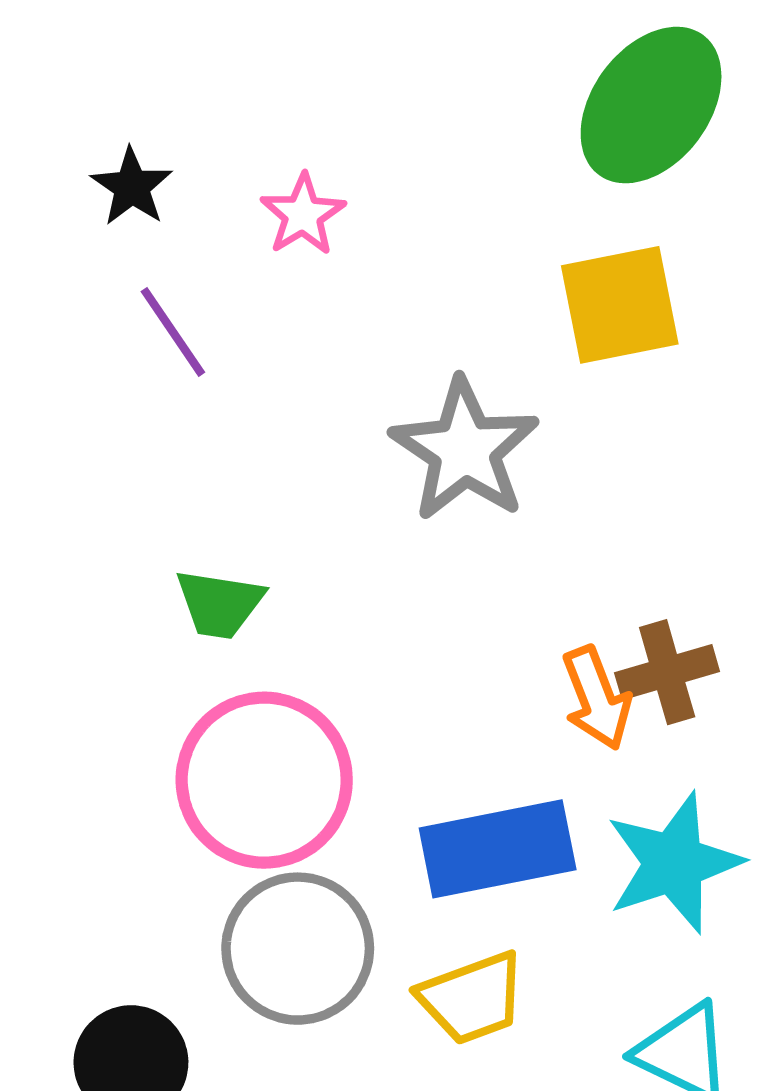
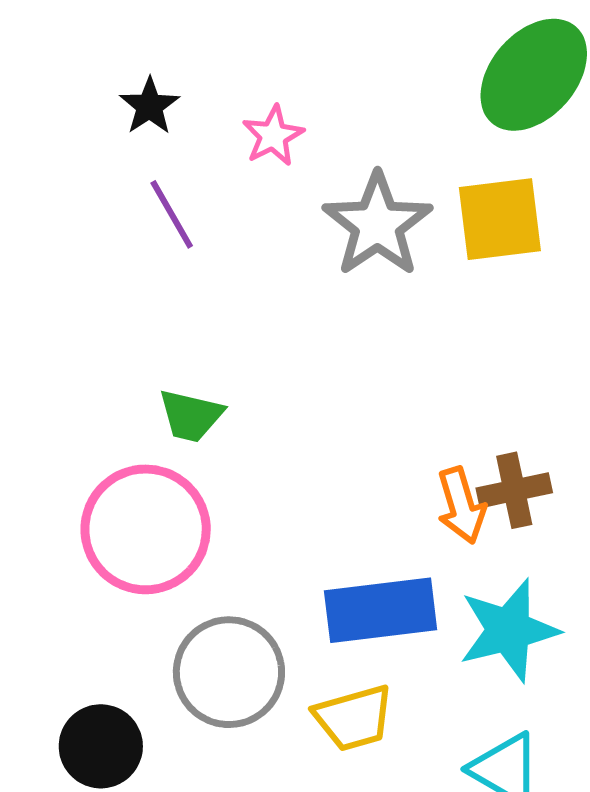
gray star: (465, 450) -> (377, 225), moved
pink circle: (264, 780) -> (146, 529), moved

